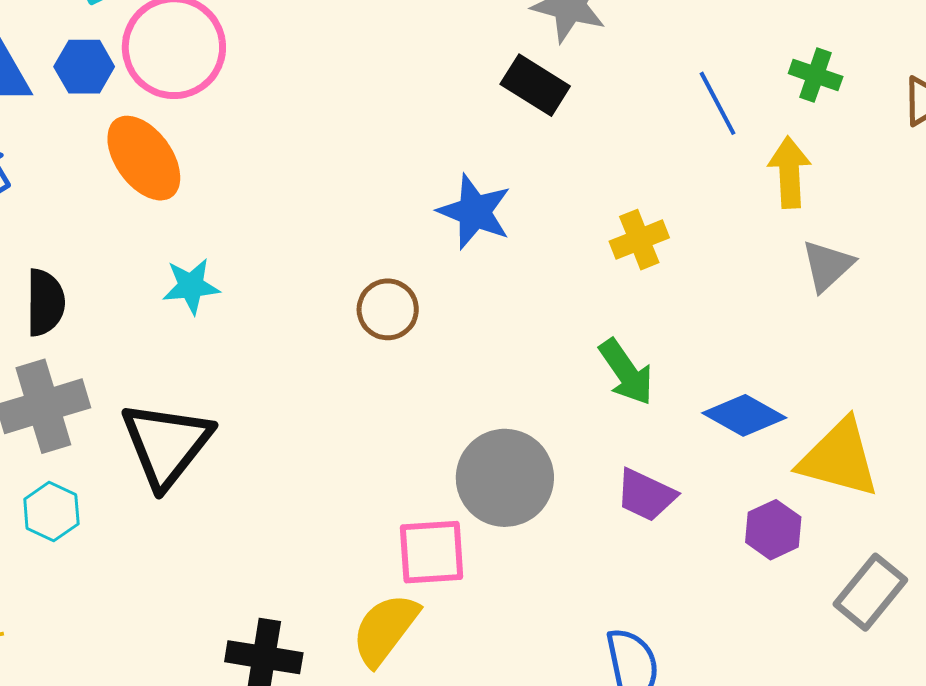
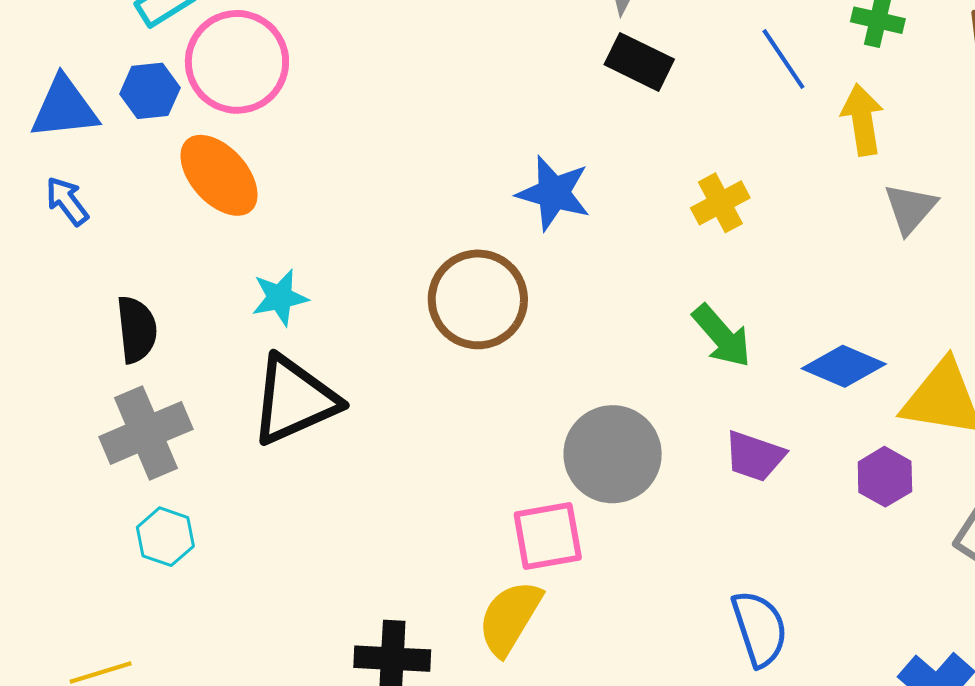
black rectangle: (535, 85) -> (639, 62), moved
brown circle: (388, 309) -> (478, 299), size x1.6
black triangle: (166, 444) -> (294, 400), moved, turned 34

